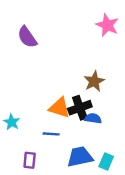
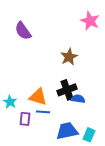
brown star: (94, 81) -> (69, 57), moved
orange triangle: (60, 108) -> (38, 97), moved
purple rectangle: (30, 160) -> (25, 119), moved

